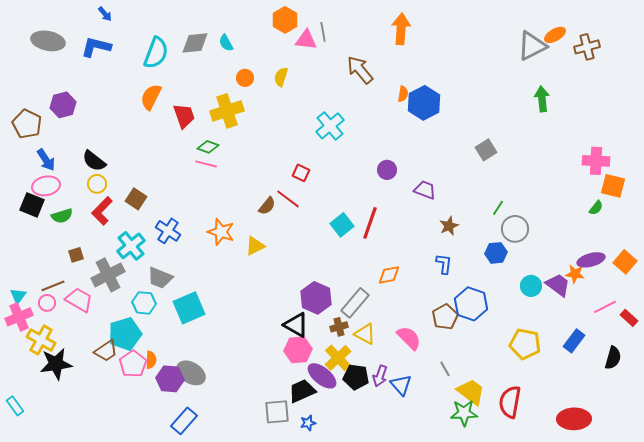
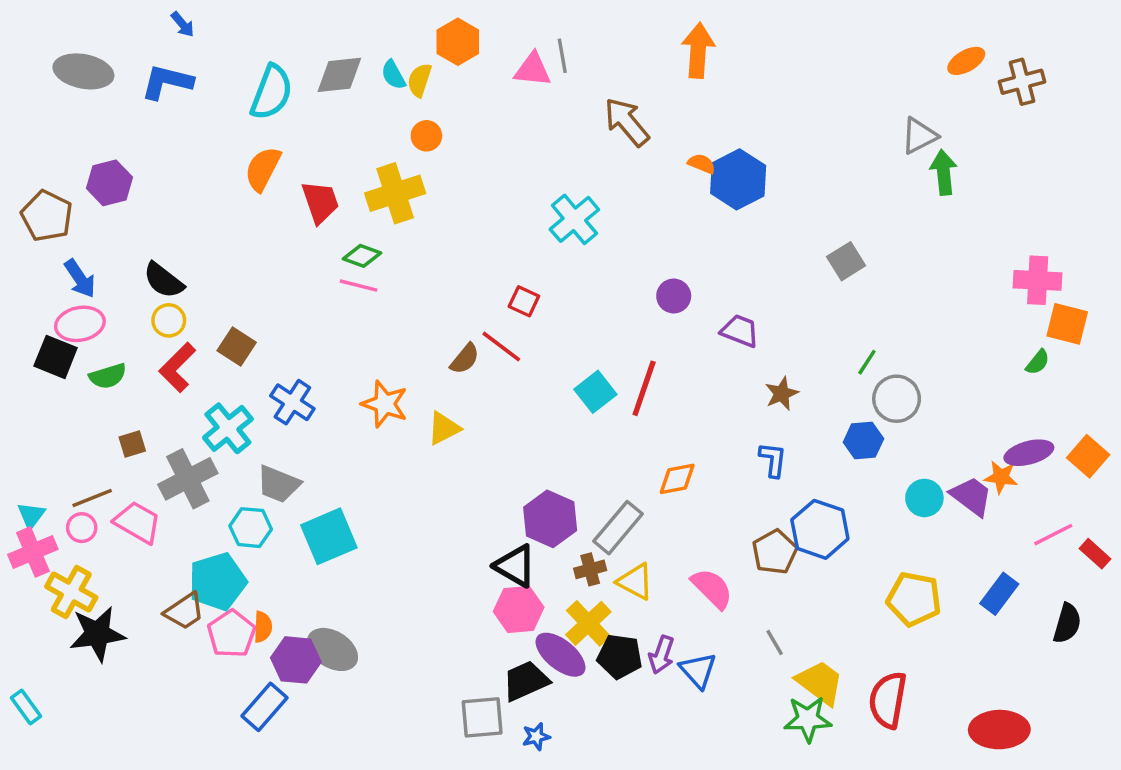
orange hexagon: (285, 20) -> (458, 42), moved
gray triangle: (532, 46) -> (919, 136), moved, size x0.7
yellow semicircle: (281, 77) -> (419, 80), moved
orange semicircle: (403, 94) -> (702, 164), turned -77
blue rectangle: (184, 421) -> (264, 707), moved

